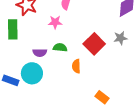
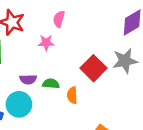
gray star: (121, 38) -> (125, 61), size x1.5
green semicircle: (60, 47) -> (51, 84), moved

